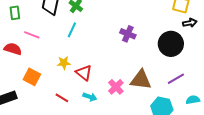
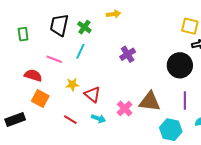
purple cross: (128, 34) -> (128, 54), moved, turned 35
pink line: (32, 35) -> (54, 59), moved
red semicircle: (13, 49) -> (33, 75), moved
purple line: (176, 79) -> (185, 100), turned -60

